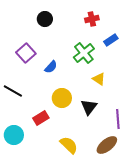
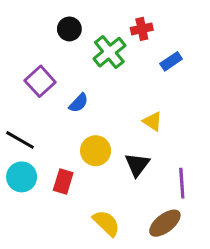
green cross: (84, 53) -> (109, 52), moved
red rectangle: (41, 118) -> (63, 182), turned -42
cyan circle: (14, 135) -> (22, 177), moved

